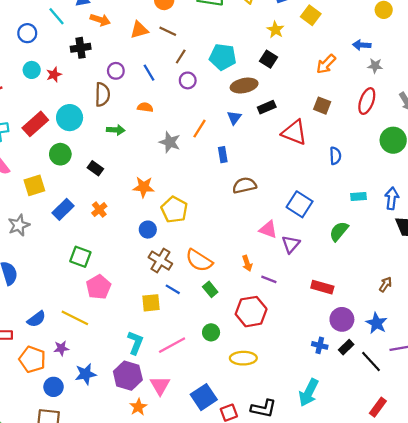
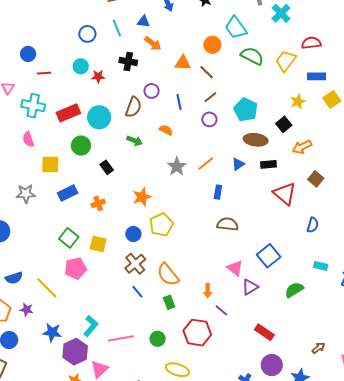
orange arrow: (326, 64) -> (302, 147), moved
orange star: (144, 187) -> (142, 197), turned 30
yellow square: (151, 303) -> (98, 244), moved
blue star: (86, 374) -> (52, 332), moved

